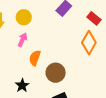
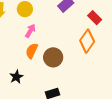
pink arrow: (23, 40) -> (30, 31), moved
brown circle: (56, 73) -> (53, 57), moved

